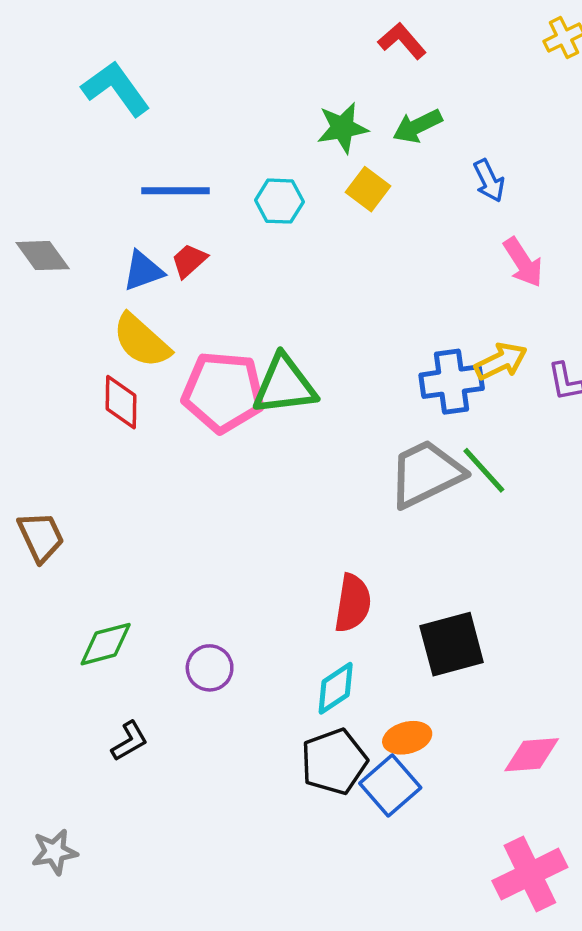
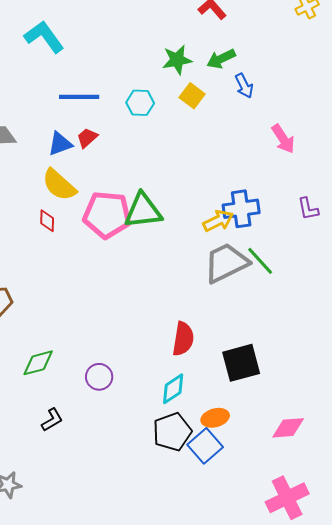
blue arrow: (489, 181) -> (244, 86), moved
yellow arrow: (501, 361) -> (218, 221), moved
red diamond: (121, 402) -> (47, 221), size x0.7

